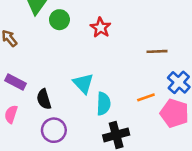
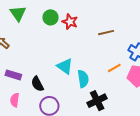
green circle: (59, 20) -> (50, 17), moved
brown line: (157, 51) -> (106, 33), moved

